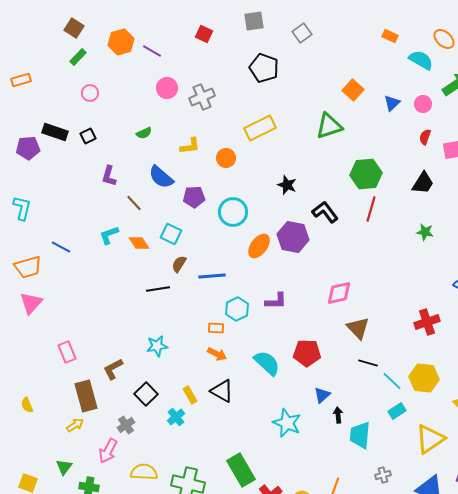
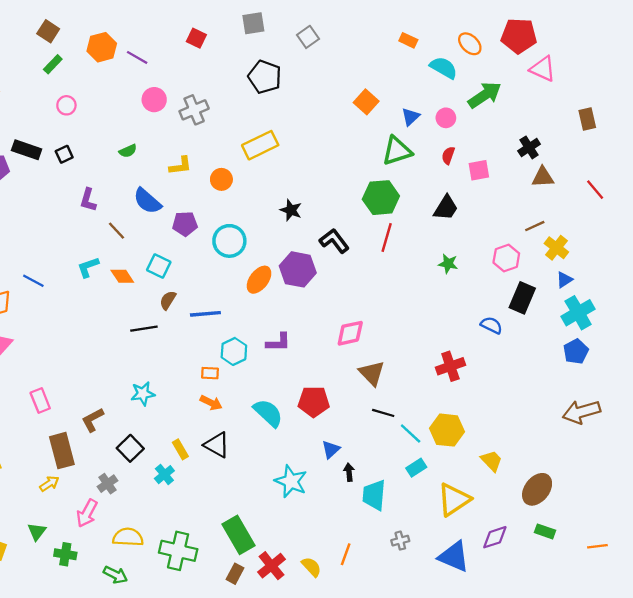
green triangle: (329, 126) -> (397, 151), moved

